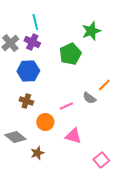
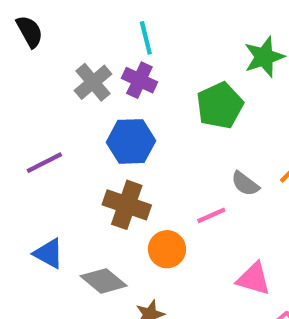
gray semicircle: (89, 98) -> (245, 184), moved
brown cross: (26, 101) -> (127, 205), size x1.5
pink triangle: (73, 136) -> (254, 279), moved

